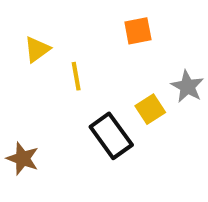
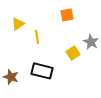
black rectangle: (111, 136) -> (42, 71), moved, turned -40

